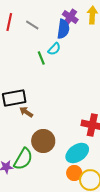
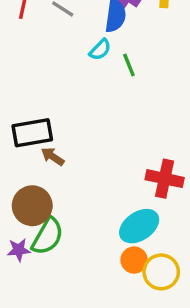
green line: (41, 58) -> (129, 65), moved
brown circle: (43, 141) -> (32, 206), moved

